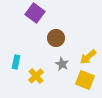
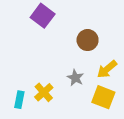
brown circle: (56, 38) -> (88, 40), moved
cyan rectangle: (16, 62) -> (19, 100), moved

